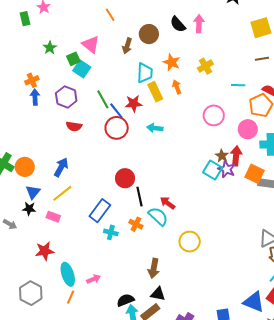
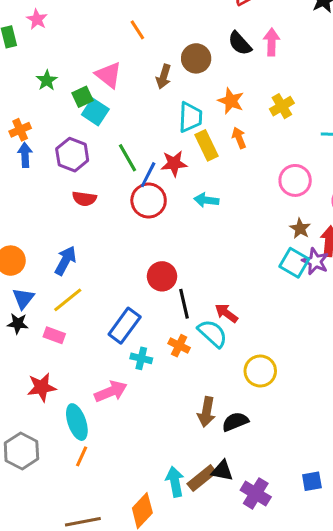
blue line: (116, 111) -> (148, 175), turned 66
brown star: (222, 156) -> (300, 228), moved
pink arrow: (94, 279) -> (111, 391), moved, size x1.5
black triangle: (158, 294) -> (222, 471), moved
black semicircle: (125, 300) -> (235, 422), moved

